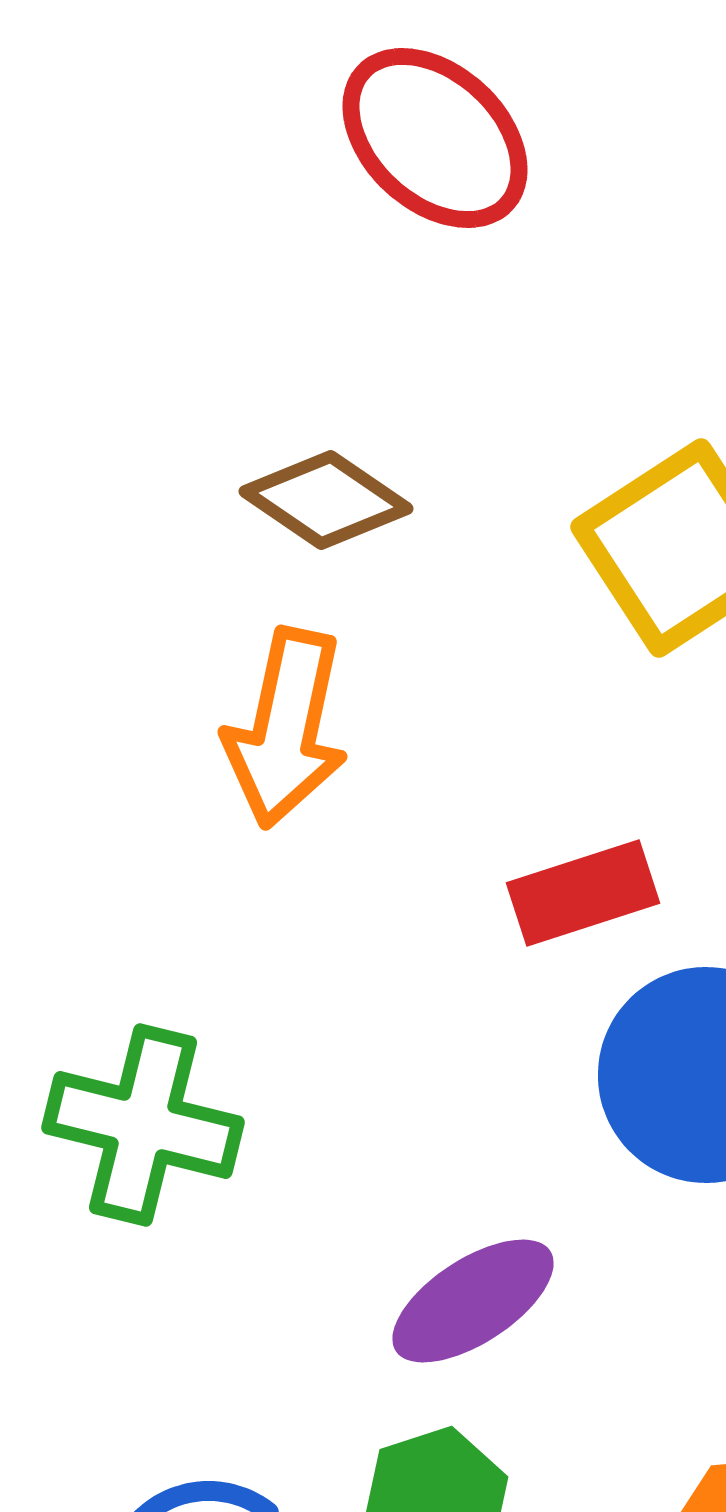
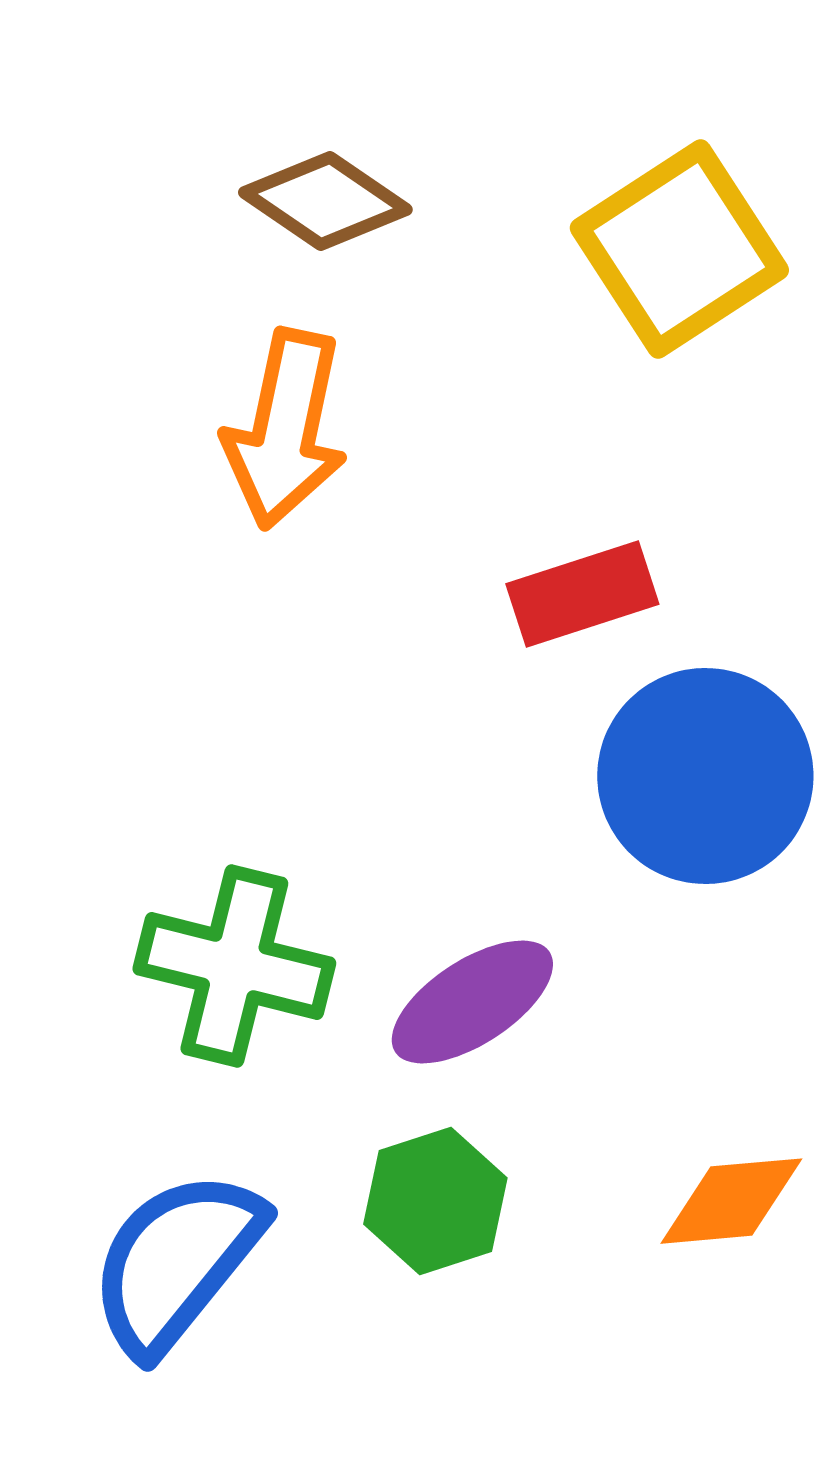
green cross: (143, 1125) -> (234, 966), moved

